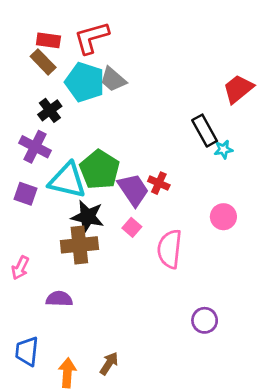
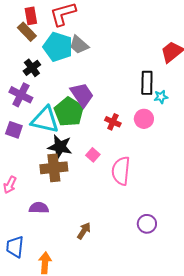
red rectangle: (48, 40) -> (31, 16), turned 72
black rectangle: (205, 131) -> (147, 83), turned 30
purple trapezoid: (133, 190) -> (82, 95), moved
pink circle: (223, 217) -> (144, 119), moved
brown arrow: (109, 363) -> (84, 231), moved

